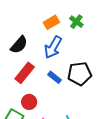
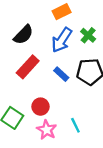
green cross: (76, 22) -> (88, 35), moved
red circle: (29, 102) -> (40, 107), moved

